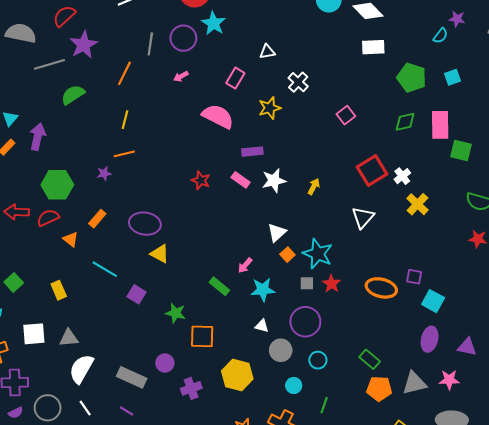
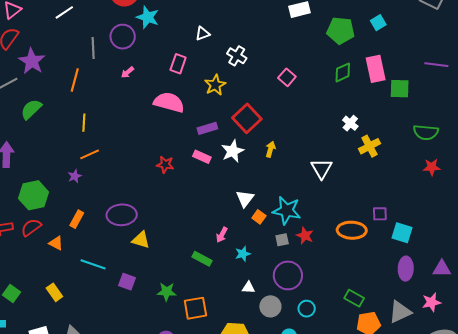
red square: (372, 171) -> (247, 118), moved
yellow cross: (417, 204) -> (369, 146), turned 30
cyan star: (263, 290) -> (243, 254), size x0.7

